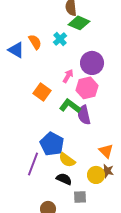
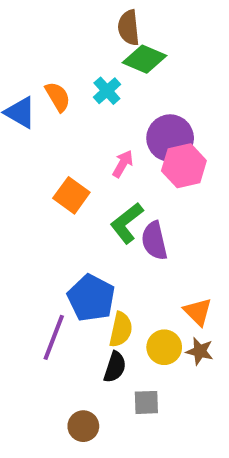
pink hexagon: (87, 88) -> (184, 166), moved
green L-shape: (70, 106) -> (127, 223), turned -75
yellow semicircle: (67, 160) -> (121, 329), turned -114
yellow circle: (96, 175) -> (164, 347), moved
black semicircle: (64, 179) -> (115, 367), turned 84

